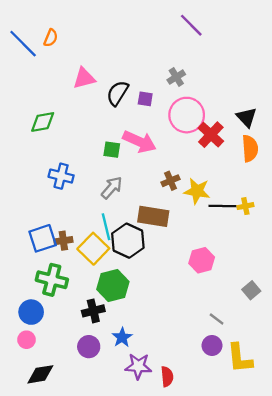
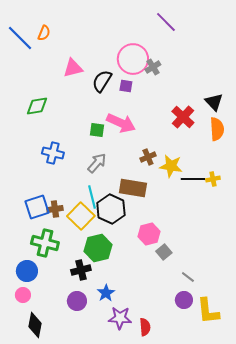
pink circle: (187, 115) -> (133, 59), moved
pink hexagon: (202, 260) -> (149, 234), moved
gray square: (251, 290) -> (164, 252), moved
black diamond: (40, 374) -> (35, 325), turned -70

